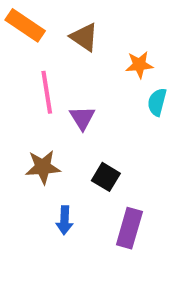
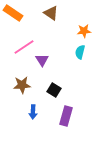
brown triangle: (84, 37) -> (51, 13), moved
orange star: (139, 65) -> (84, 31), moved
pink line: (47, 92) -> (24, 47), turned 65

